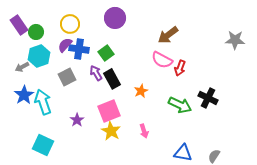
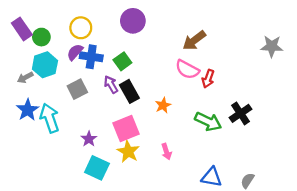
black cross: (208, 98) -> (241, 113), turned 30
cyan square: (43, 145) -> (97, 168), moved

